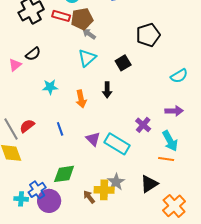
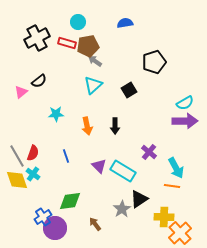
black arrow: (107, 90) -> (115, 126), moved
purple arrow: (174, 111) -> (185, 121), moved, size x1.4
red semicircle: (27, 126) -> (33, 153), turned 147
black triangle: (149, 184) -> (139, 199), moved
yellow cross: (104, 190) -> (164, 217), moved
cyan cross: (21, 199) -> (33, 174), moved, turned 32

